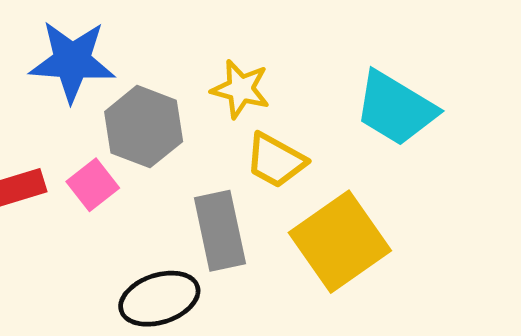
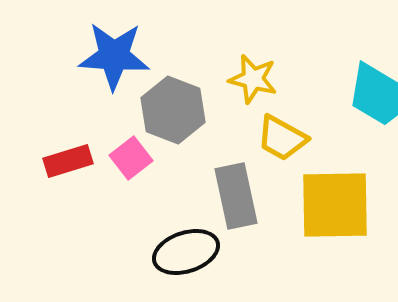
yellow square: (340, 242) -> (335, 205), turned 34

